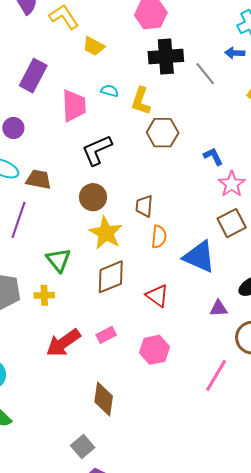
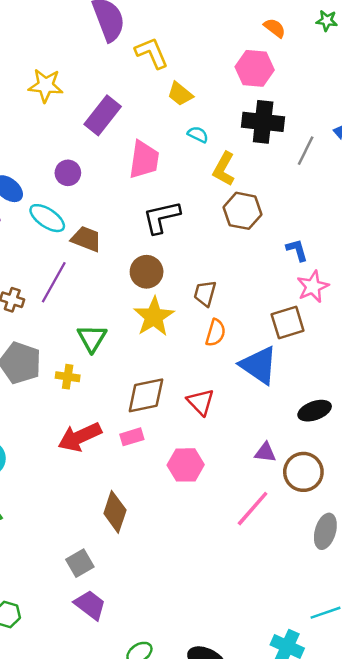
gray line: (205, 74) -> (306, 151), turned 55
cyan semicircle: (110, 91) -> (198, 134), moved
brown square: (232, 223) -> (288, 323), moved
brown diamond: (111, 277) -> (146, 395), moved
purple triangle: (219, 308) -> (265, 452), moved

